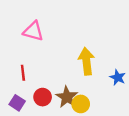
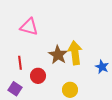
red circle: (43, 97) -> (38, 76), moved
brown star: (67, 97) -> (58, 55), moved

